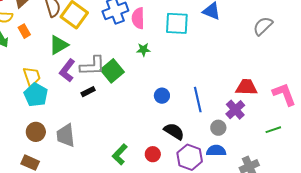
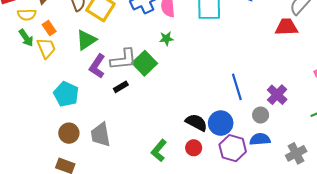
green star: (143, 50) -> (166, 39), moved
yellow trapezoid: (32, 77) -> (46, 48), moved
red trapezoid: (247, 87) -> (286, 27), moved
blue circle: (162, 96) -> (221, 123), moved, size x1.5
black semicircle: (174, 131) -> (196, 122), moved

